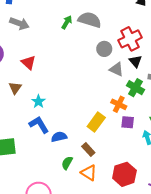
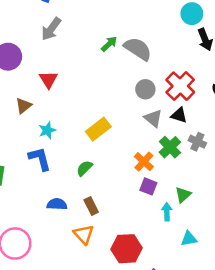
gray arrow: (19, 23) -> (51, 29), turned 90
red cross: (130, 39) -> (180, 86), turned -35
black triangle: (135, 61) -> (179, 115), turned -48
yellow rectangle: (96, 122) -> (98, 129), moved
blue semicircle: (59, 137) -> (57, 204), moved
green semicircle: (67, 163) -> (84, 168), moved

